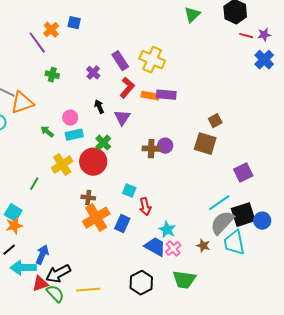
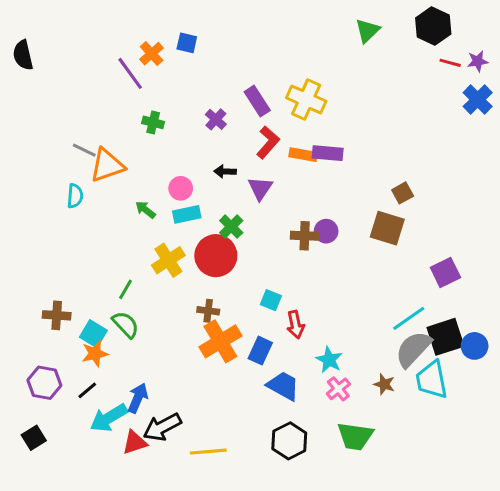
black arrow: (99, 107) -> (225, 171), turned -64
blue trapezoid: (155, 247) -> (283, 386), moved
cyan arrow: (23, 268) -> (109, 418), turned -30
green semicircle: (55, 294) -> (126, 325), moved

